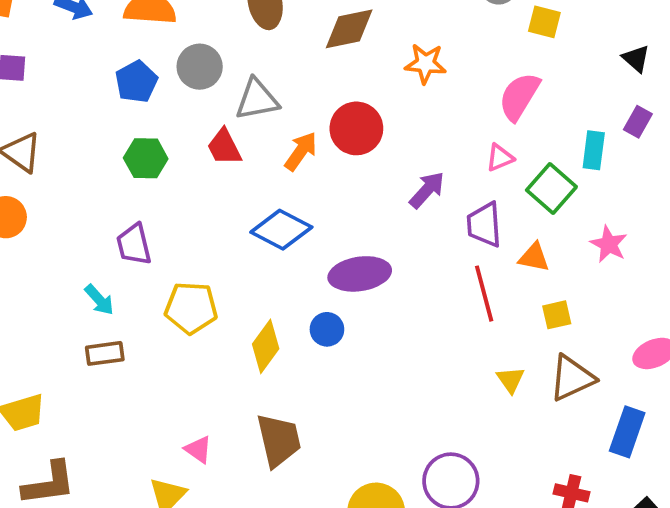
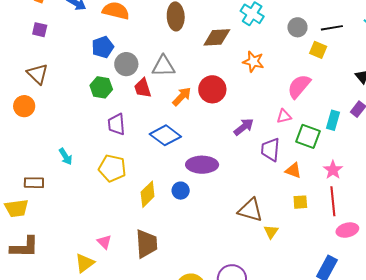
gray circle: (200, 67) -> (126, 64), moved
green square: (551, 188) -> (308, 136), turned -30
purple trapezoid: (134, 244) -> (116, 124), moved
red line: (484, 294) -> (333, 201), moved
brown rectangle: (105, 353) -> (34, 183), moved
brown triangle: (572, 378) -> (250, 210), moved, turned 32

